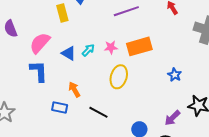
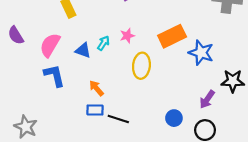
orange rectangle: (139, 46) -> (172, 36), moved
blue star: (175, 75) -> (201, 53), size x1.6
blue rectangle: (60, 108) -> (95, 110), moved
black line: (98, 112) -> (118, 119), moved

